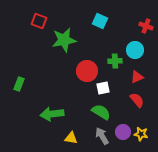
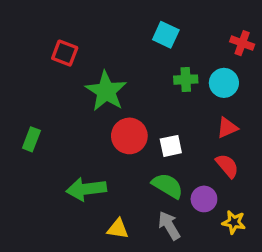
red square: (39, 21) -> (65, 53), moved
green star: (64, 40) -> (106, 91), moved, turned -30
green cross: (115, 61) -> (186, 80), moved
red circle: (87, 71) -> (129, 136), moved
purple circle: (123, 132) -> (204, 199), moved

